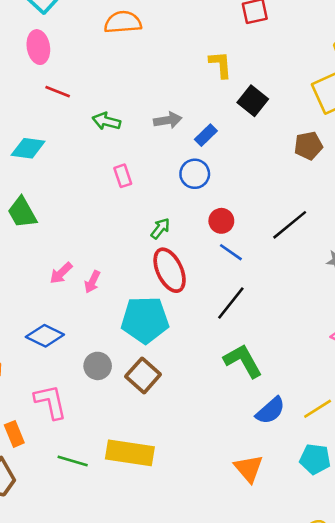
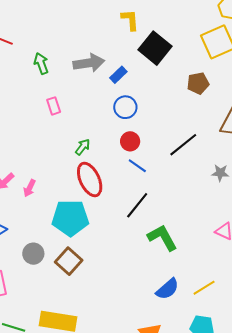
black square: (253, 101) -> (155, 48), size x1.4
gray arrow: (168, 120) -> (89, 63), size x1.4
green arrow: (106, 121) -> (41, 63), turned 55
blue circle: (195, 174) -> (125, 107), moved
green L-shape: (243, 361) -> (162, 238), moved

